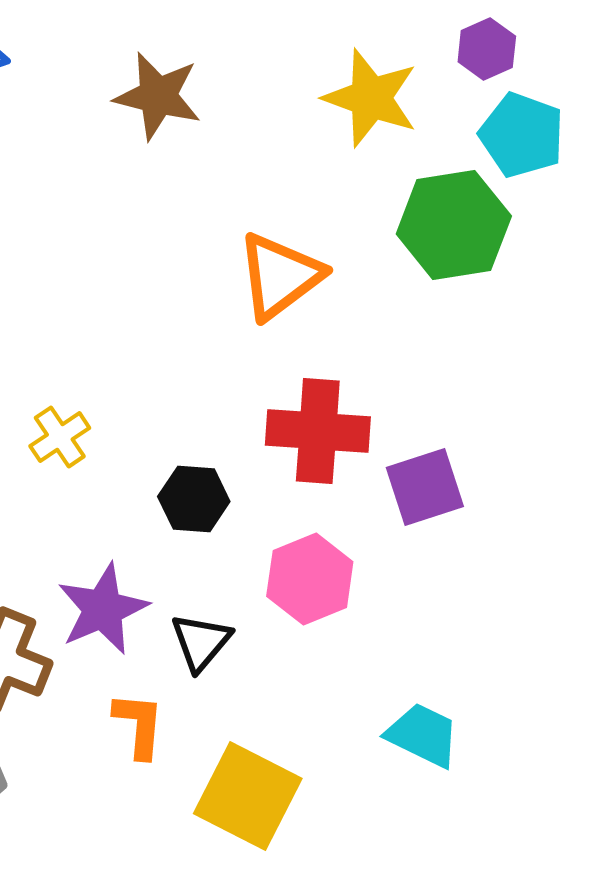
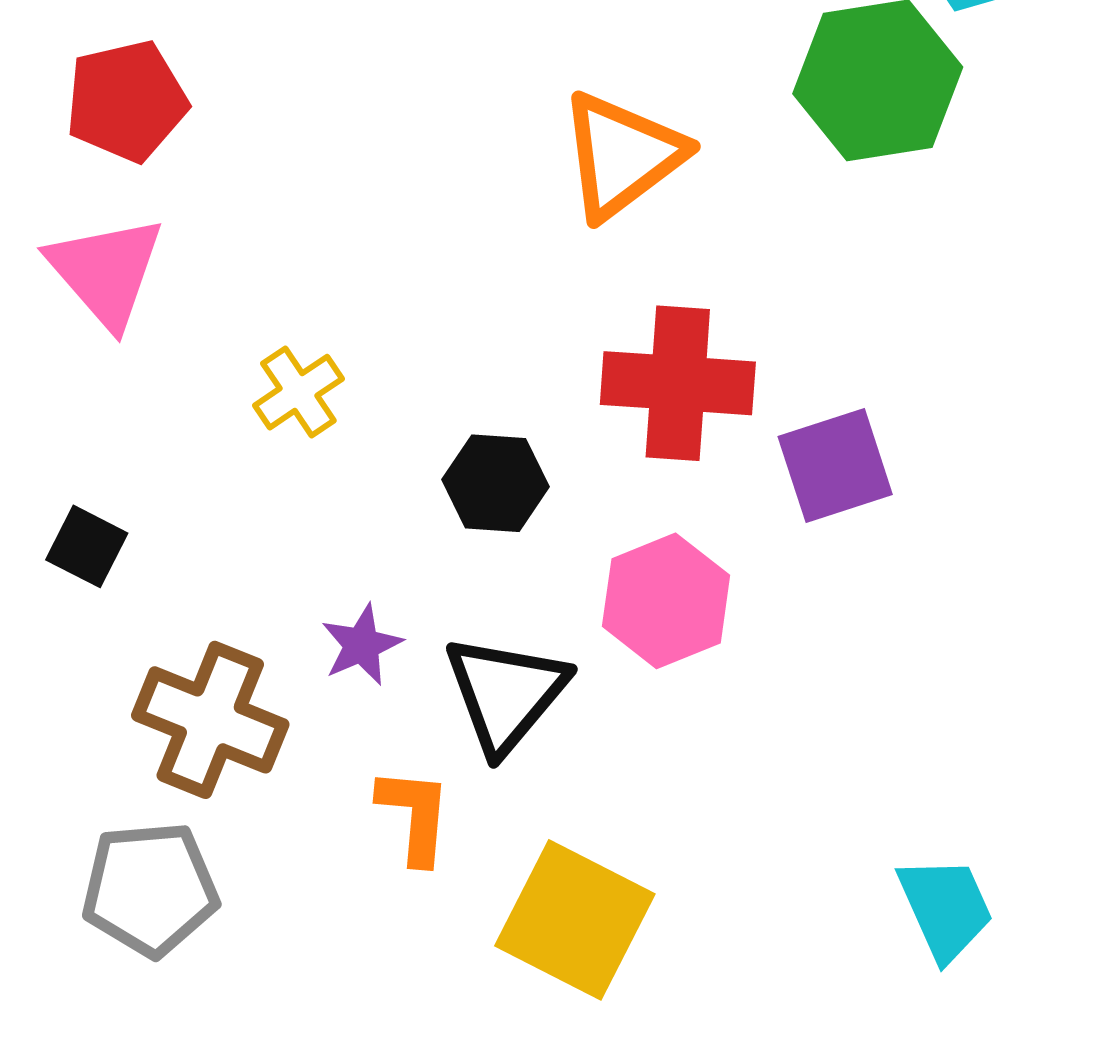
purple star: (103, 609) -> (362, 645), size x0.6
black triangle: (201, 642) -> (506, 693), size x1.4
cyan trapezoid: (423, 735) -> (945, 908), moved, turned 40

